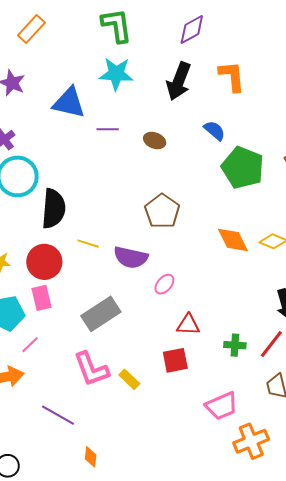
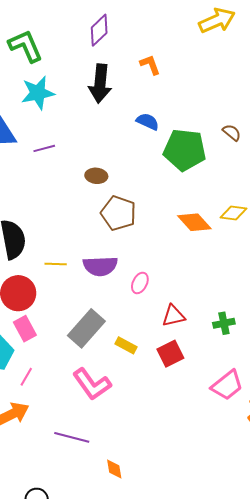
orange L-shape: (232, 76) -> (150, 65), size x0.7
brown ellipse: (155, 141) -> (96, 176), moved
yellow rectangle: (129, 379) -> (126, 345), moved

